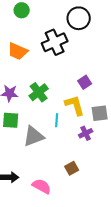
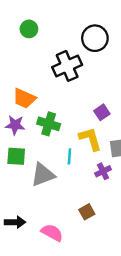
orange trapezoid: (18, 51) -> (24, 98), moved
green cross: (39, 92) -> (49, 124), turned -36

